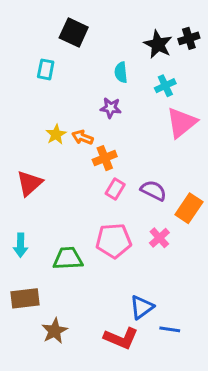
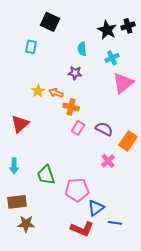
orange cross: (105, 158) -> (71, 107), turned 35
pink pentagon: (114, 241) -> (77, 190), moved
green trapezoid: (68, 258) -> (46, 175), turned -105
brown star: (55, 331) -> (26, 224), moved, turned 30

